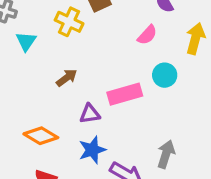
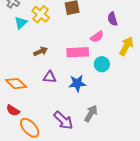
yellow cross: (69, 22) -> (41, 14), moved
pink rectangle: (125, 94) -> (78, 52), moved
blue star: (92, 150) -> (77, 83), moved

